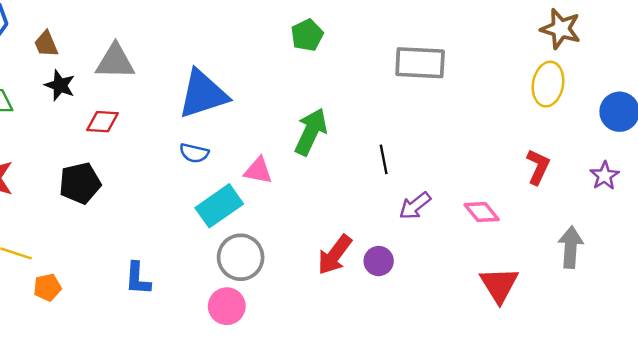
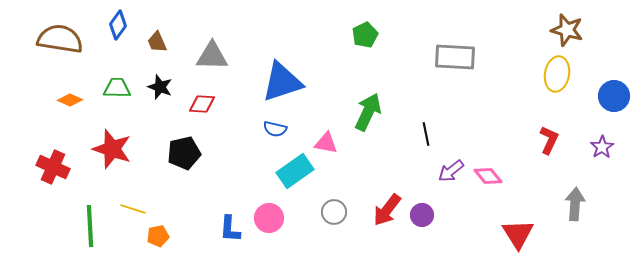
black star: (60, 85) -> (160, 87), moved
pink diamond: (482, 212) -> (488, 176), moved
gray circle: (241, 257) -> (334, 212), moved, size x0.7
pink circle: (227, 306) -> (269, 218), moved

